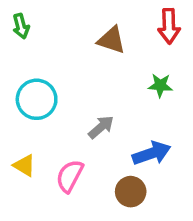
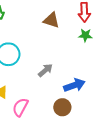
green star: (160, 85) -> (85, 35), moved
pink semicircle: (70, 176) -> (20, 107), moved

